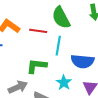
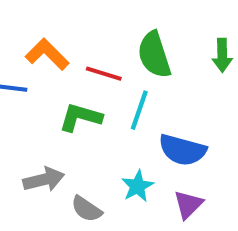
green L-shape: (37, 66) -> (80, 117), moved

